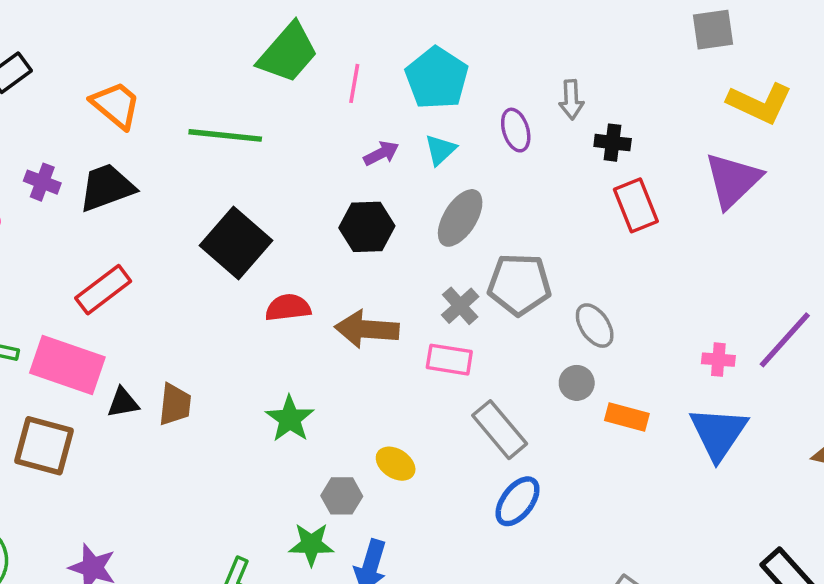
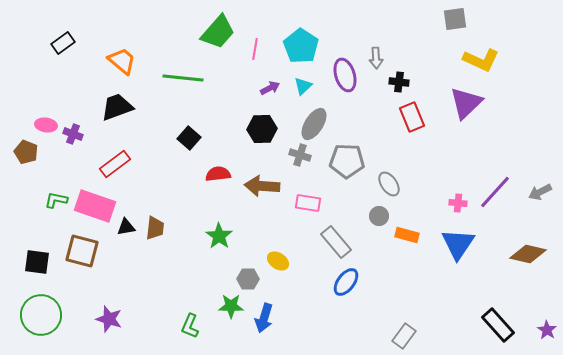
purple ellipse: (516, 130) -> (345, 75), size x1.4
purple cross: (42, 182) -> (73, 134), moved
black square: (236, 243) -> (189, 138), size x0.6
gray cross: (460, 306) -> (300, 155), moved, turned -30

